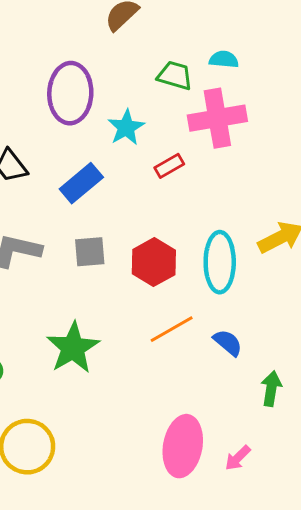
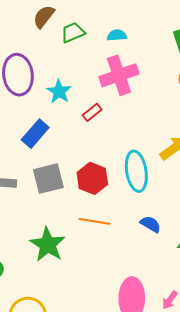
green trapezoid: (175, 75) -> (73, 32), moved, turned -30
gray square: (90, 252) -> (48, 179), size x1.4
orange line: (172, 329) -> (94, 221), moved, turned 48

